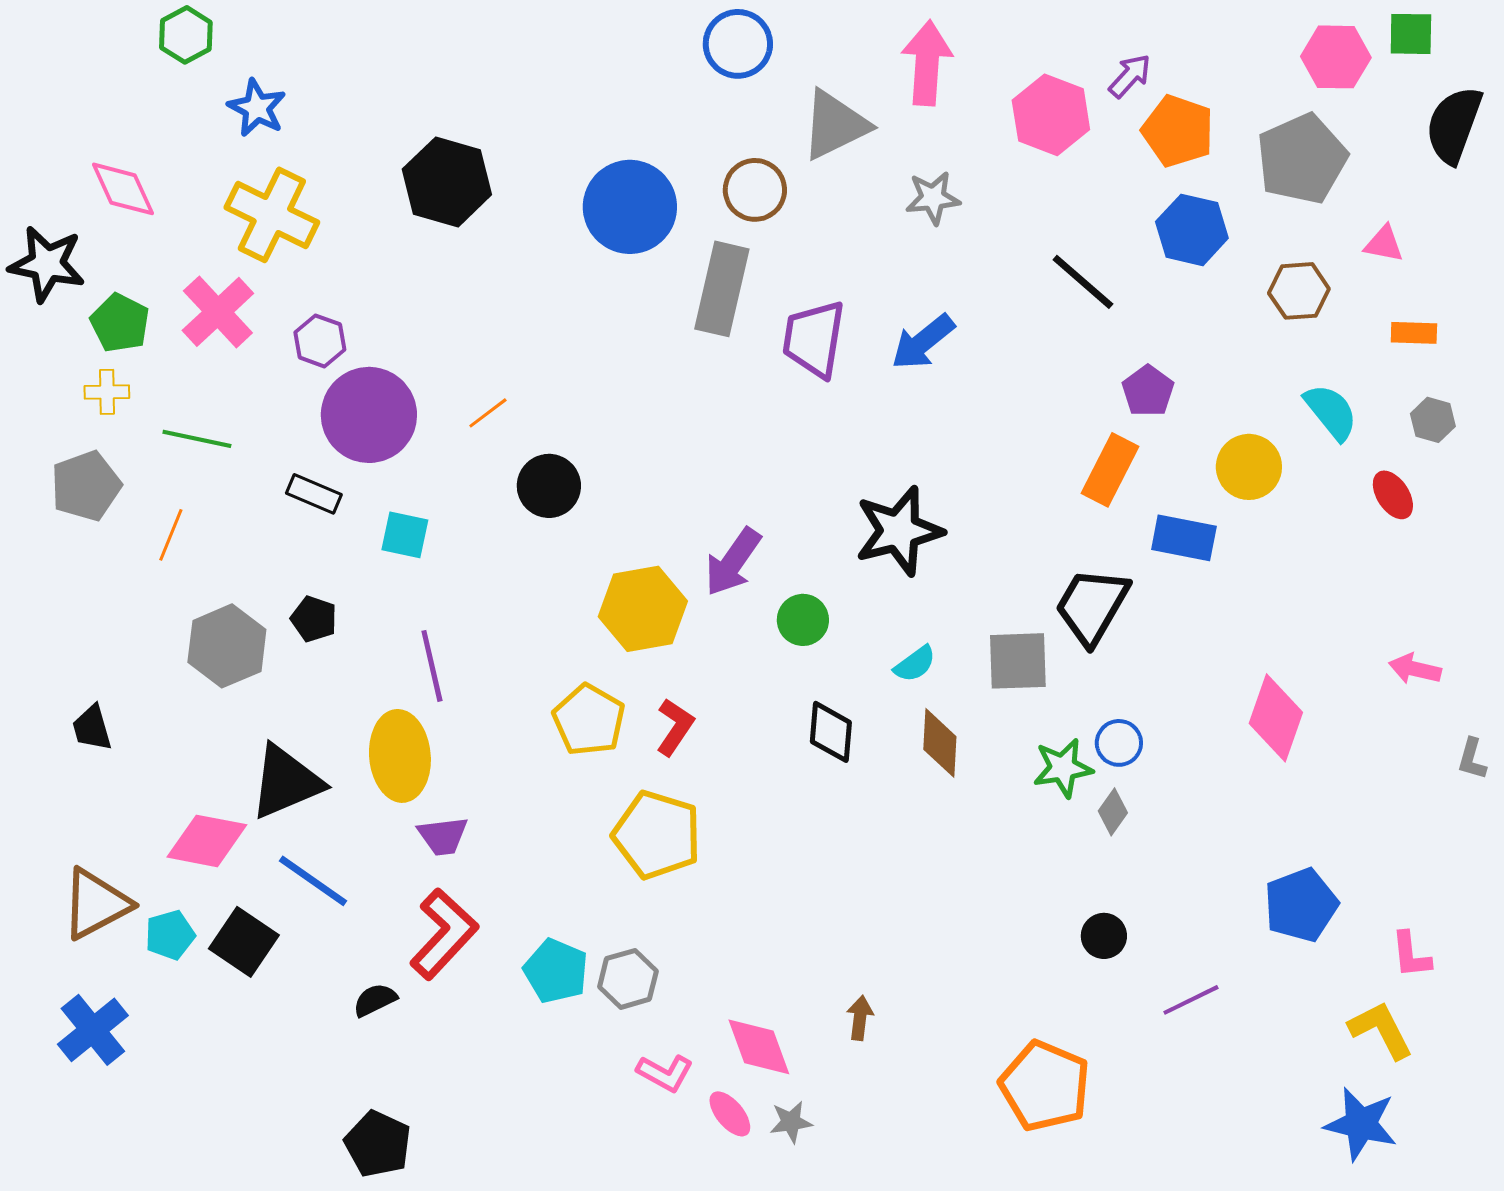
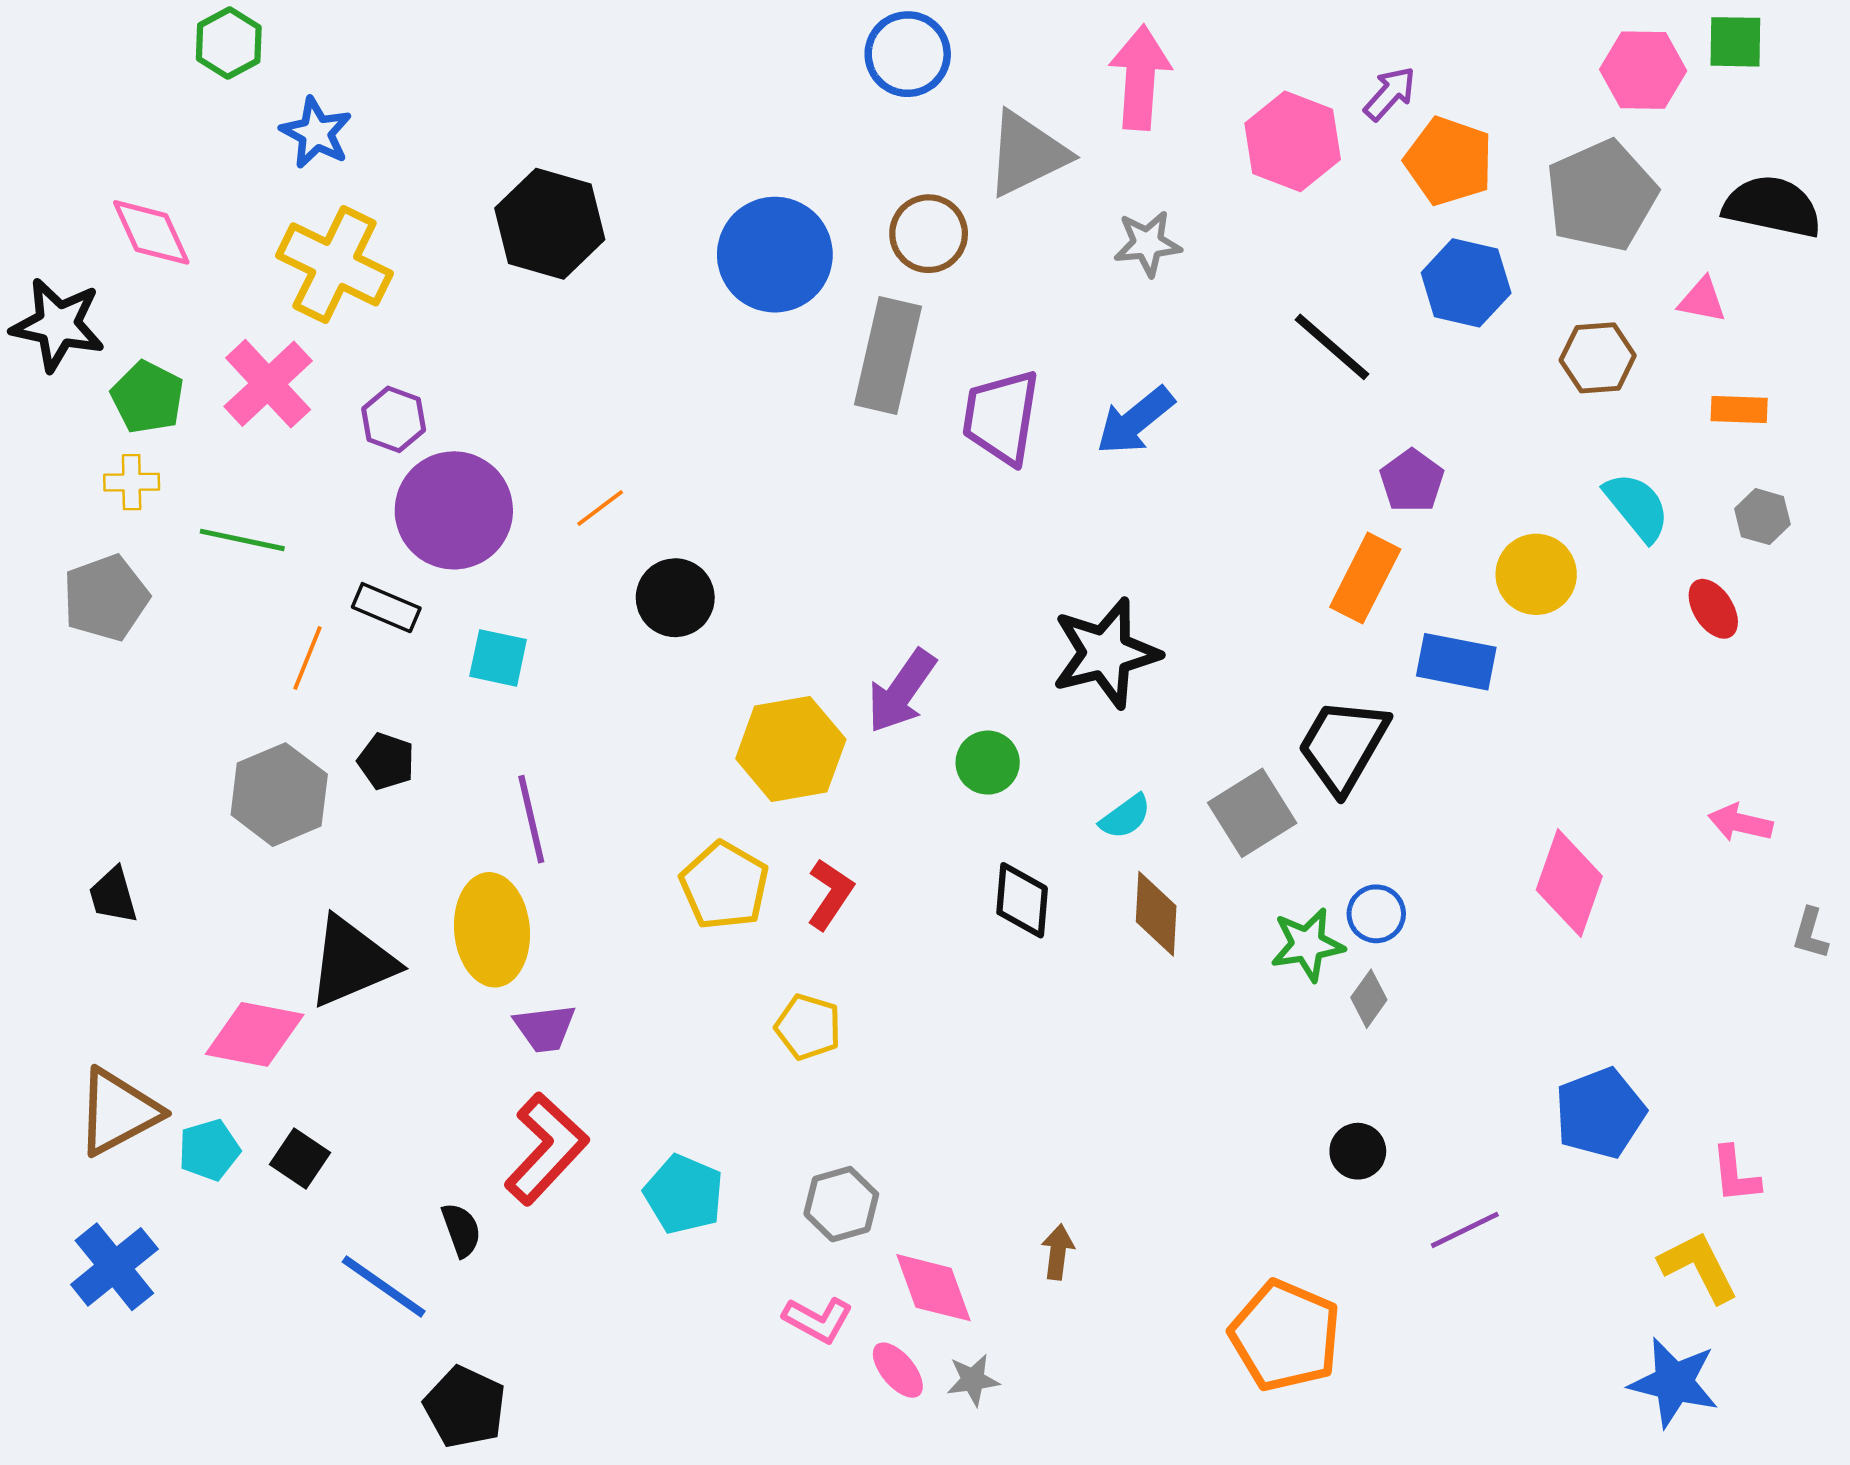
black semicircle: (1454, 125) -> (1772, 207), moved, turned 82
orange line: (171, 535) -> (307, 658), moved
gray square: (1018, 661) -> (1252, 813), turned -30
yellow pentagon: (657, 835) -> (808, 1027), size x0.6
blue line: (313, 881) -> (384, 1286), moved
black square: (244, 942) -> (300, 1159), size x0.7
gray hexagon: (628, 979) -> (841, 1204), moved
black semicircle: (375, 1000) -> (461, 1230), turned 96

